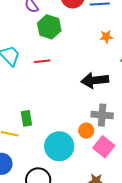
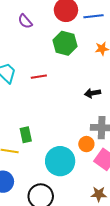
green hexagon: (49, 27) -> (65, 43), moved
black arrow: (95, 80) -> (93, 93), size x0.6

